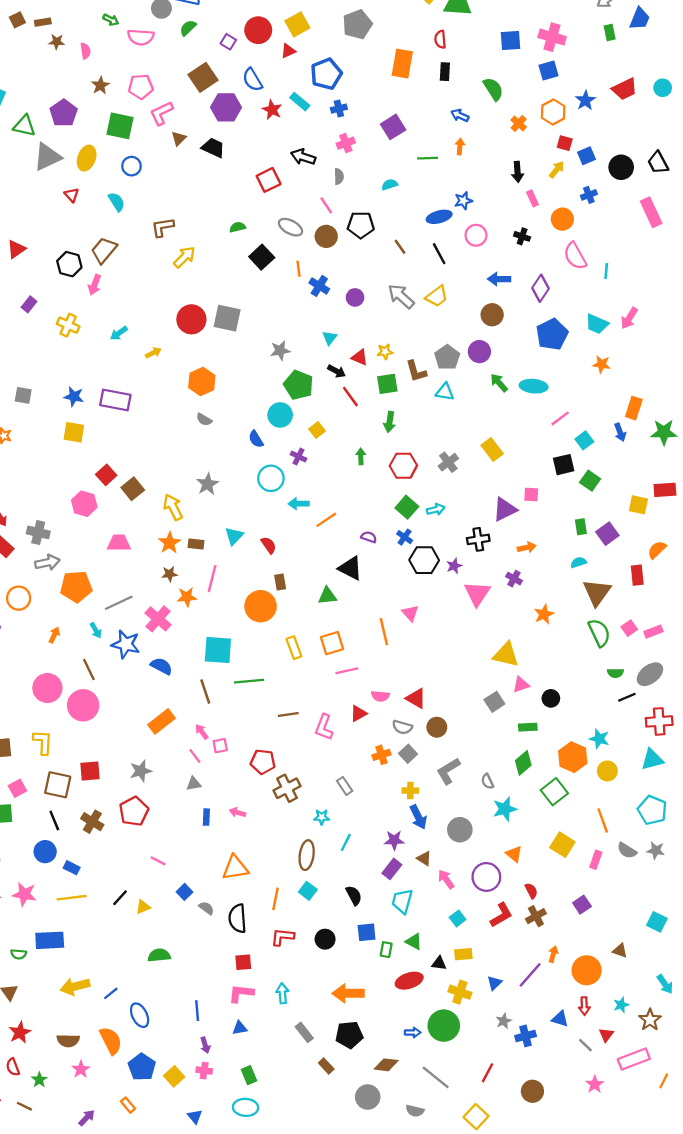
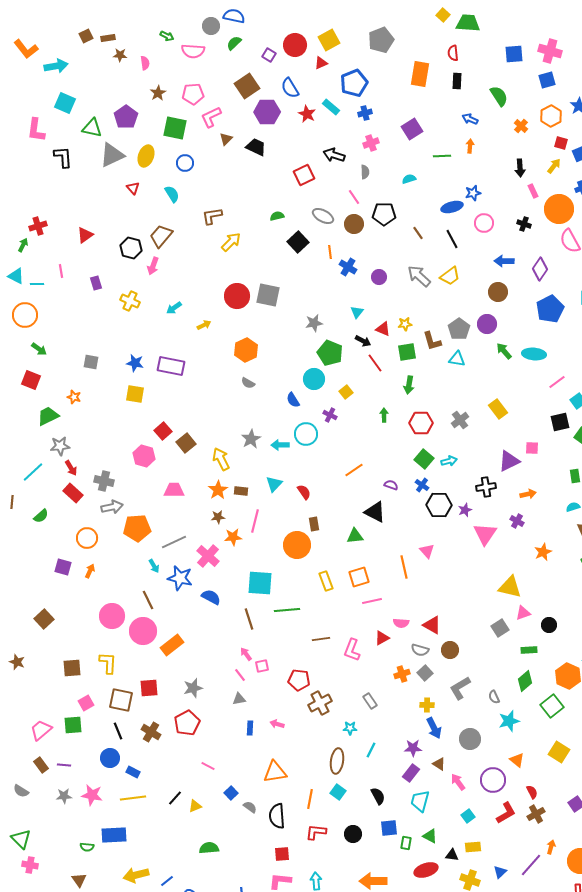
orange circle: (562, 219) -> (559, 209), size x1.5
purple rectangle: (29, 304) -> (96, 283), turned -56
cyan arrow: (299, 504) -> (280, 445), moved
orange arrow: (54, 635) -> (90, 571), moved
orange rectangle: (161, 721) -> (172, 645), moved

